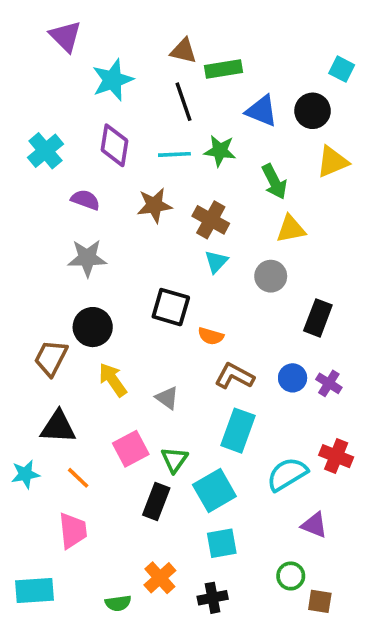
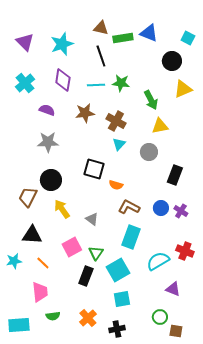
purple triangle: (65, 36) -> (25, 42), moved
blue triangle: (262, 111) -> (149, 33), moved
green semicircle: (118, 603) -> (53, 316), moved

